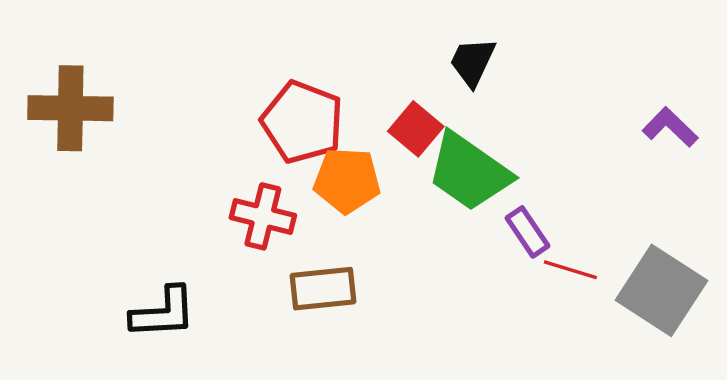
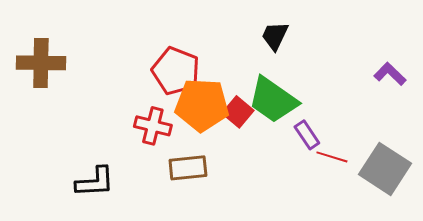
red square: (416, 129) -> (238, 112), moved
orange pentagon: (347, 180) -> (202, 105), size x1.4

